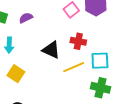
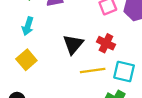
black triangle: (51, 50) -> (73, 44), turned 30

